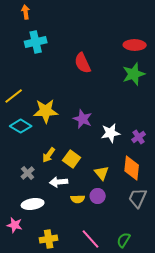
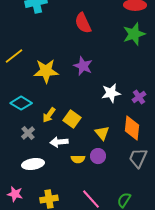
purple star: (83, 119) -> (83, 66), moved
cyan diamond: (21, 126) -> (21, 103), moved
pink star: (15, 225) -> (15, 194), moved

